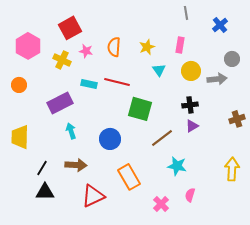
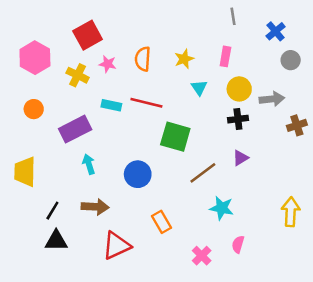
gray circle: (232, 59) -> (291, 60), moved
orange circle: (19, 85) -> (34, 109), moved
black cross: (190, 105) -> (238, 119), moved
brown cross: (237, 119) -> (297, 125), moved
orange rectangle: (129, 177) -> (162, 222), size x0.7

